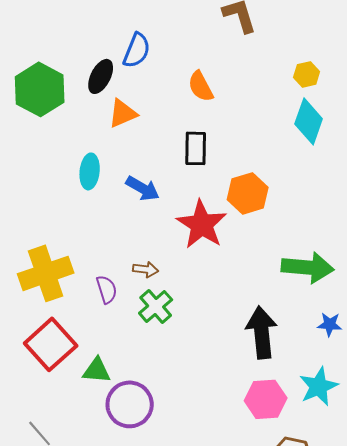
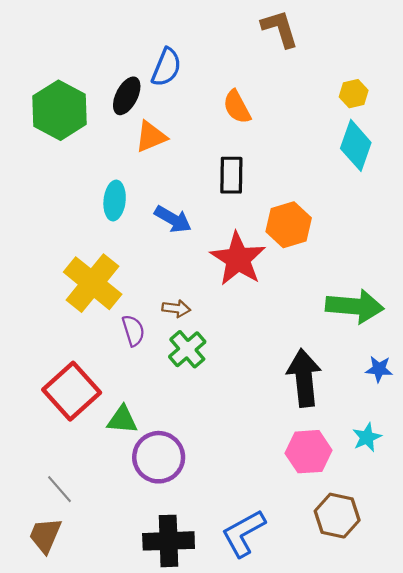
yellow cross: (46, 273) -> (93, 283), moved, turned -32
cyan star: (319, 386) -> (367, 437), size x0.7

